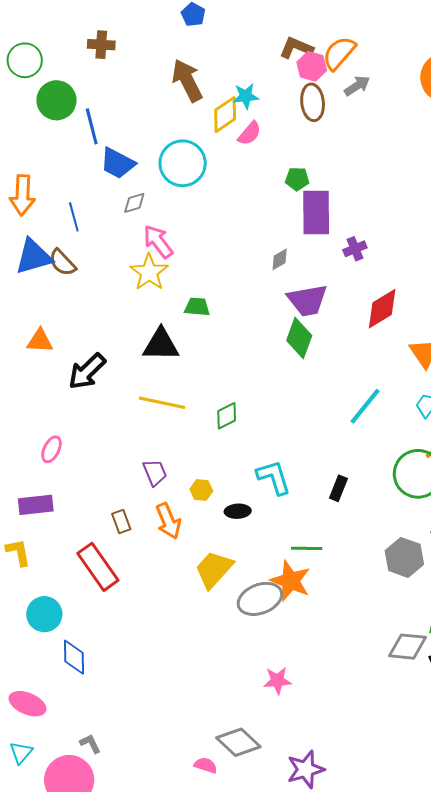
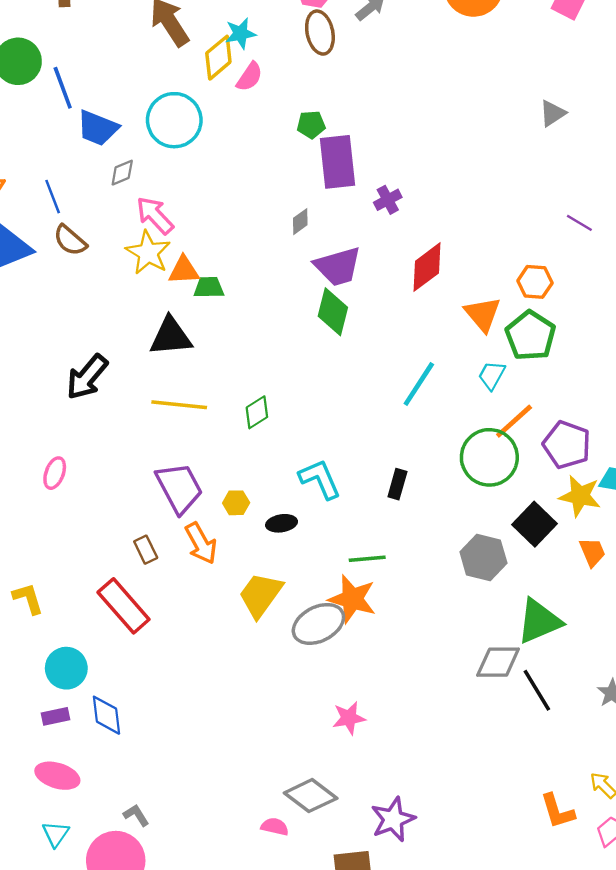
brown semicircle: (62, 263) -> (70, 240), moved
orange triangle: (40, 341) -> (184, 270), moved
purple trapezoid: (155, 473) -> (179, 488), size x1.6
purple rectangle: (36, 505) -> (55, 716), moved, size x0.7

